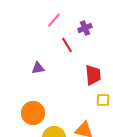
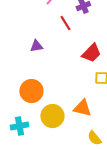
red trapezoid: (93, 75) -> (91, 53), turned 50

